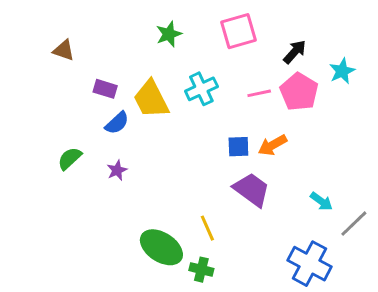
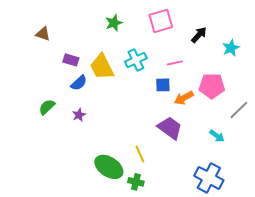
pink pentagon: (299, 92) -> (212, 86), moved, turned -30
blue square: (238, 147) -> (163, 85), moved
gray line: (354, 224) -> (239, 110), moved

